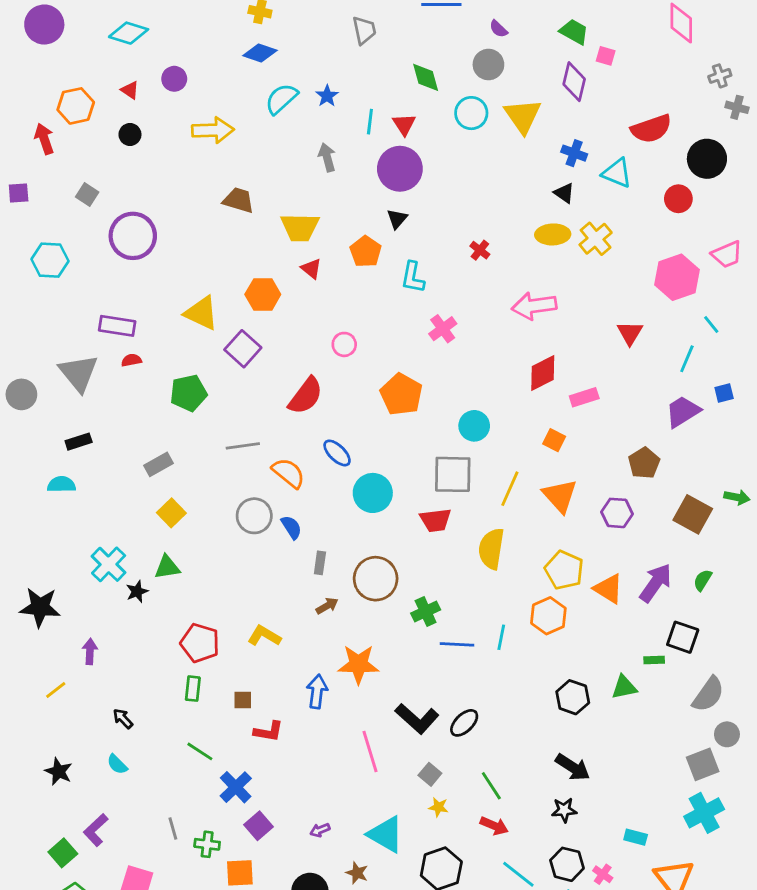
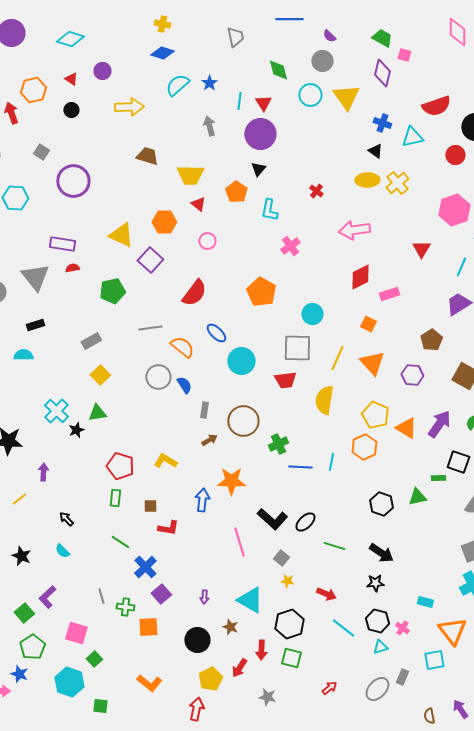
cyan triangle: (617, 173) -> (412, 137), turned -35
pink circle: (344, 344) -> (207, 241), moved
green line: (491, 786) -> (334, 546), moved, turned -40
purple arrow: (320, 830) -> (204, 597), turned -64

